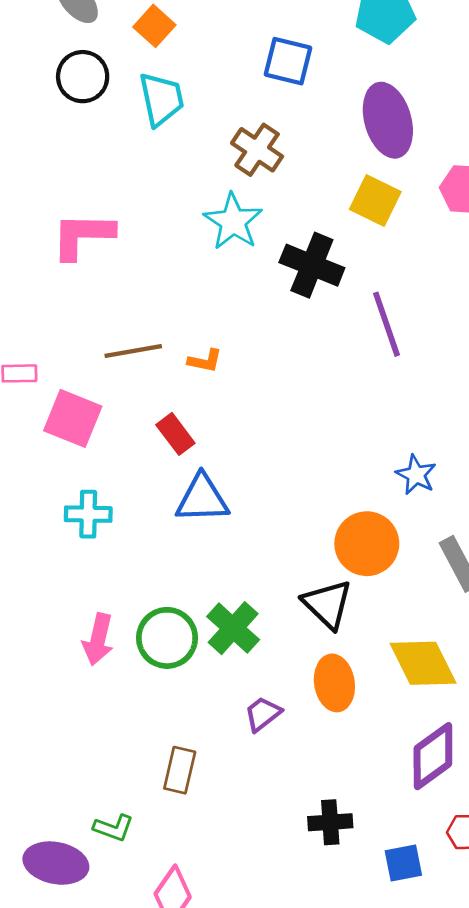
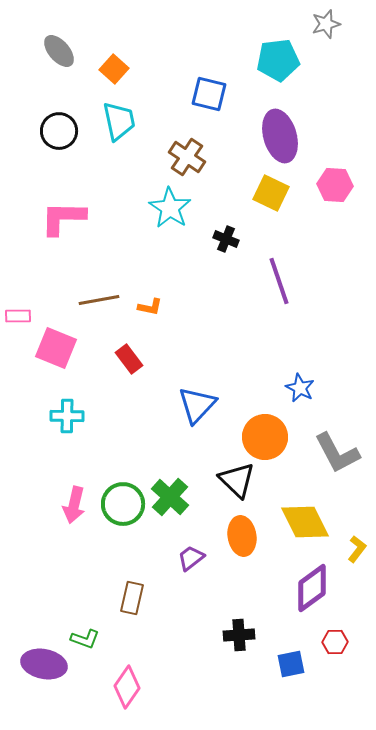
black circle: (83, 77) -> (59, 131), moved
black cross: (312, 265) -> (226, 239), size x0.6
blue triangle: (202, 499) -> (197, 405), moved, turned -45

